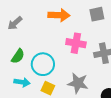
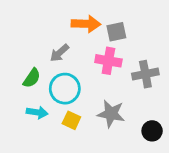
gray square: (97, 14) -> (116, 32), moved
gray arrow: (15, 23) -> (59, 53), moved

